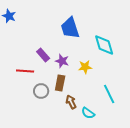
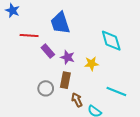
blue trapezoid: (70, 28) -> (60, 23), moved
red line: (25, 71) -> (29, 35), moved
cyan line: (109, 94) -> (116, 92), turned -42

